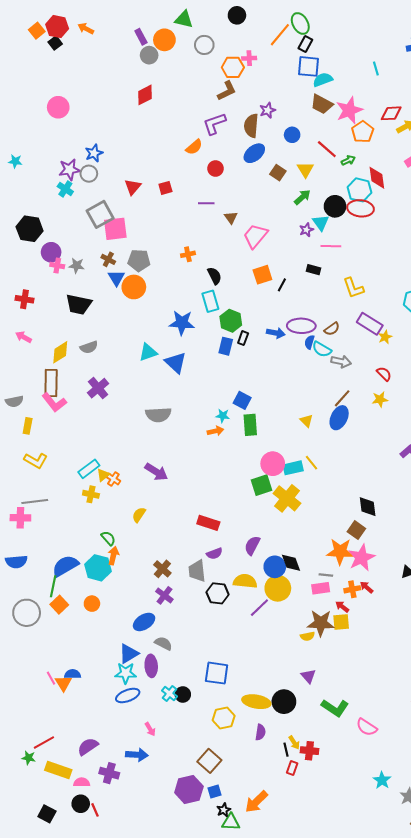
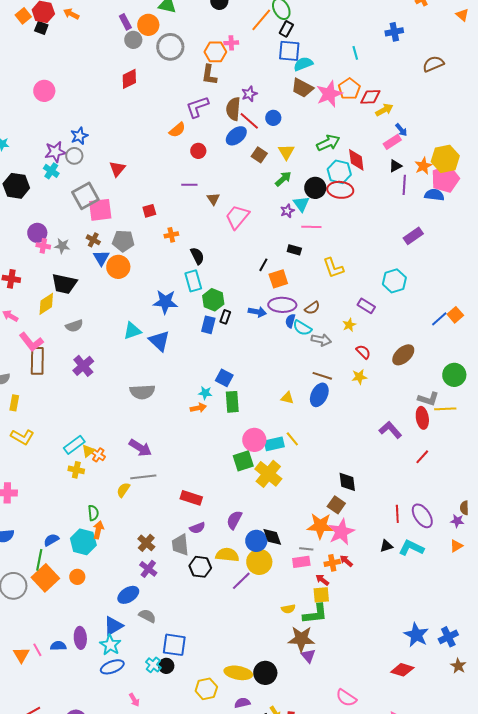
black square: (55, 43) -> (41, 28), turned -32
gray circle: (204, 45) -> (170, 47), moved, size x1.4
brown L-shape: (227, 91) -> (209, 75), turned 125
orange pentagon: (363, 132) -> (349, 89), moved
red line: (327, 149) -> (249, 121), moved
green arrow: (348, 160) -> (328, 143), size x1.6
red square: (165, 188) -> (149, 211), moved
black hexagon: (30, 229) -> (16, 186), moved
orange square: (262, 275) -> (278, 279), moved
purple rectangle: (370, 324) -> (366, 306), moved, size x0.7
yellow star: (385, 337) -> (349, 325), moved
yellow diamond: (60, 352) -> (46, 304), moved
brown line: (342, 398) -> (322, 376), turned 66
pink L-shape: (54, 402) -> (31, 342), moved
yellow triangle: (306, 421) -> (287, 398), turned -32
gray line: (35, 501) -> (143, 477), moved
green semicircle: (108, 538) -> (93, 513), turned 35
blue semicircle: (65, 566) -> (51, 540), size x0.6
orange square: (59, 605) -> (45, 578), size x1.5
brown star: (321, 623) -> (301, 639), moved
purple ellipse: (151, 666) -> (80, 638), moved
cyan star: (126, 673) -> (110, 645), turned 30
blue square: (217, 673) -> (174, 645), moved
purple triangle: (308, 676) -> (308, 656), moved
orange triangle: (63, 683) -> (21, 655), moved
green L-shape: (335, 708) -> (315, 614), moved, turned -40
purple semicircle: (260, 732) -> (242, 703), turned -112

